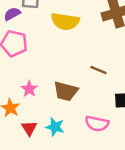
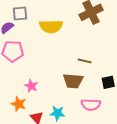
brown trapezoid: (66, 91) -> (73, 81), moved

